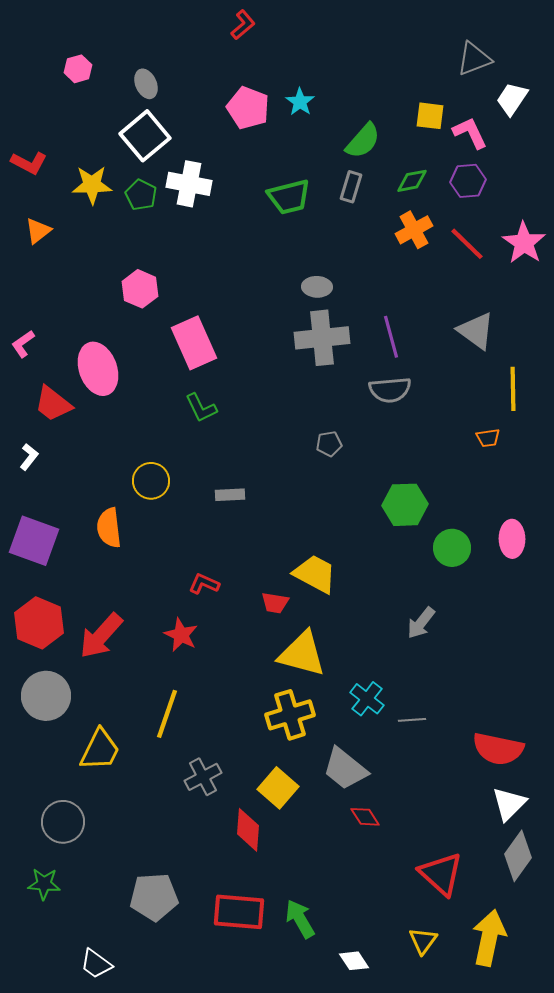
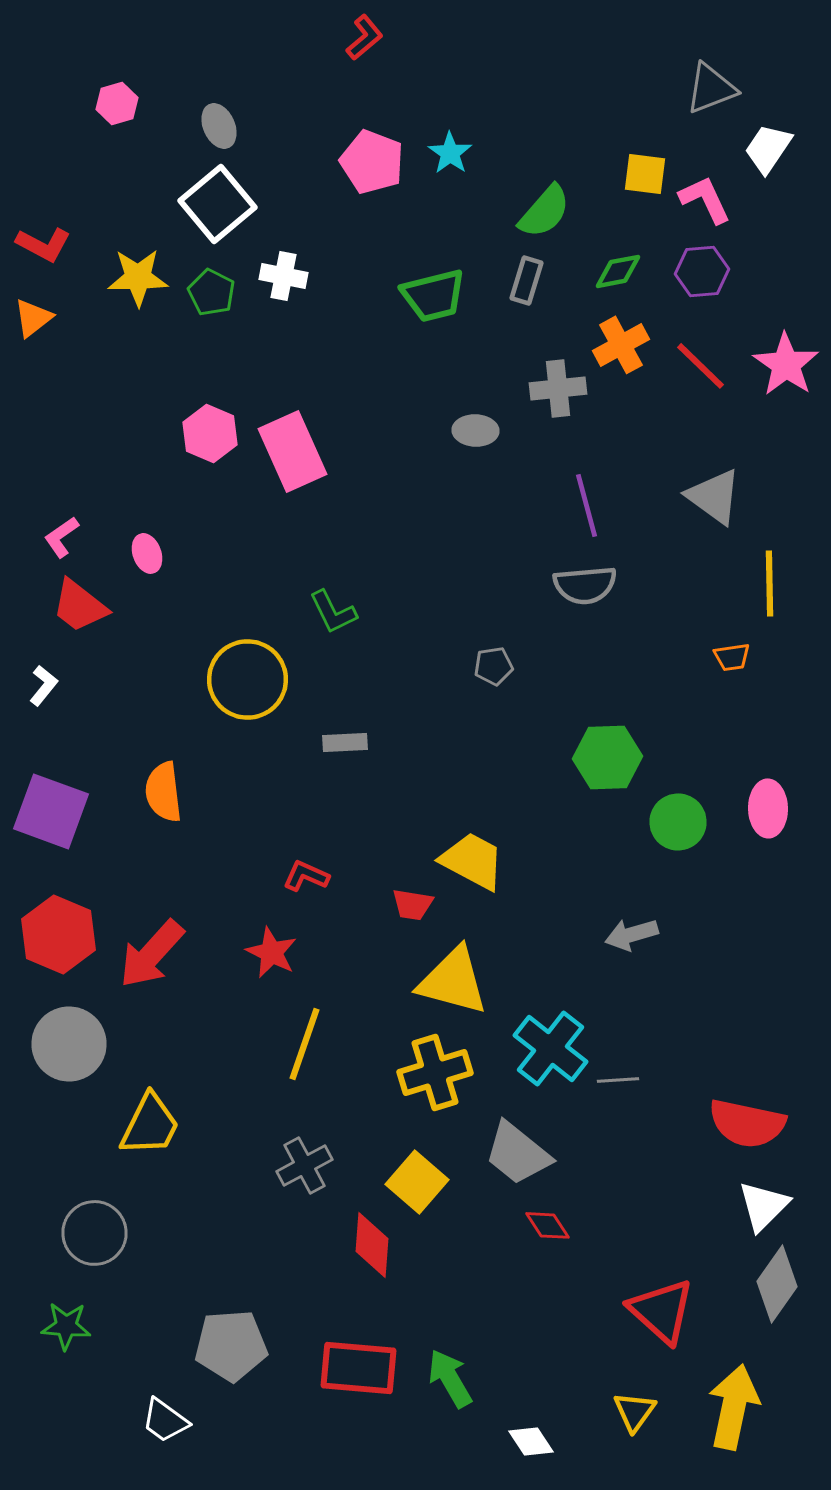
white cross: (189, 184) -> (284, 276), size x0.7
orange triangle: (38, 231) -> (33, 318), moved
gray cross: (322, 338) -> (558, 388), moved, size x0.7
pink rectangle: (194, 343) -> (292, 451), moved
pink L-shape: (23, 344) -> (62, 537), moved
pink ellipse: (98, 369) -> (147, 553), size x0.5
green L-shape: (201, 408) -> (333, 612), moved
yellow circle: (151, 481) -> (248, 679), moved, size x1.4
gray arrow: (421, 623) -> (632, 934), turned 36
cyan cross: (367, 699) -> (550, 1048), size x1.4
yellow line: (167, 714) -> (304, 1044), moved
white trapezoid: (96, 964) -> (165, 1420), moved

